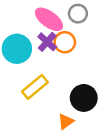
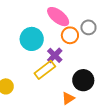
gray circle: (78, 14) -> (88, 27), moved
purple cross: (47, 42) -> (55, 55), moved

